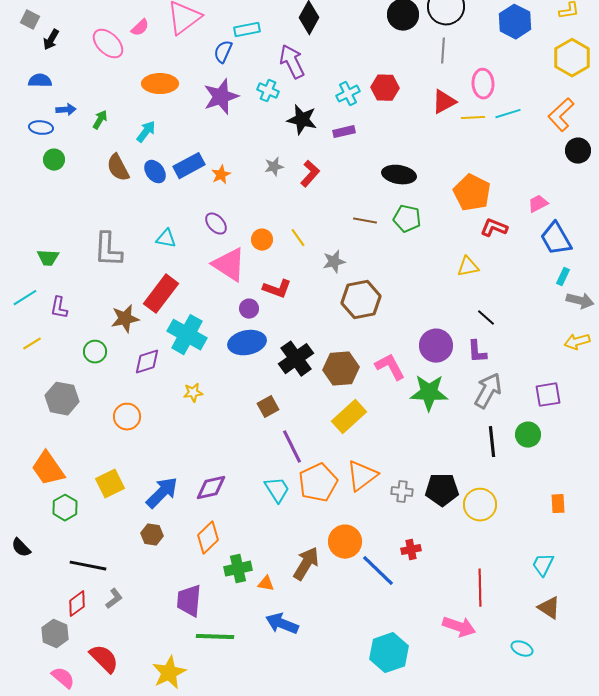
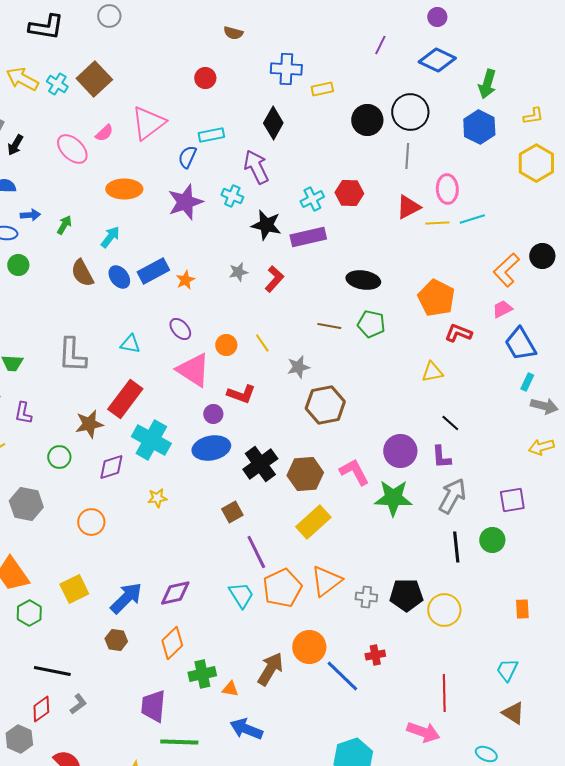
orange L-shape: (561, 115) -> (506, 270), moved
purple rectangle: (344, 132) -> (308, 237), size x1.6

